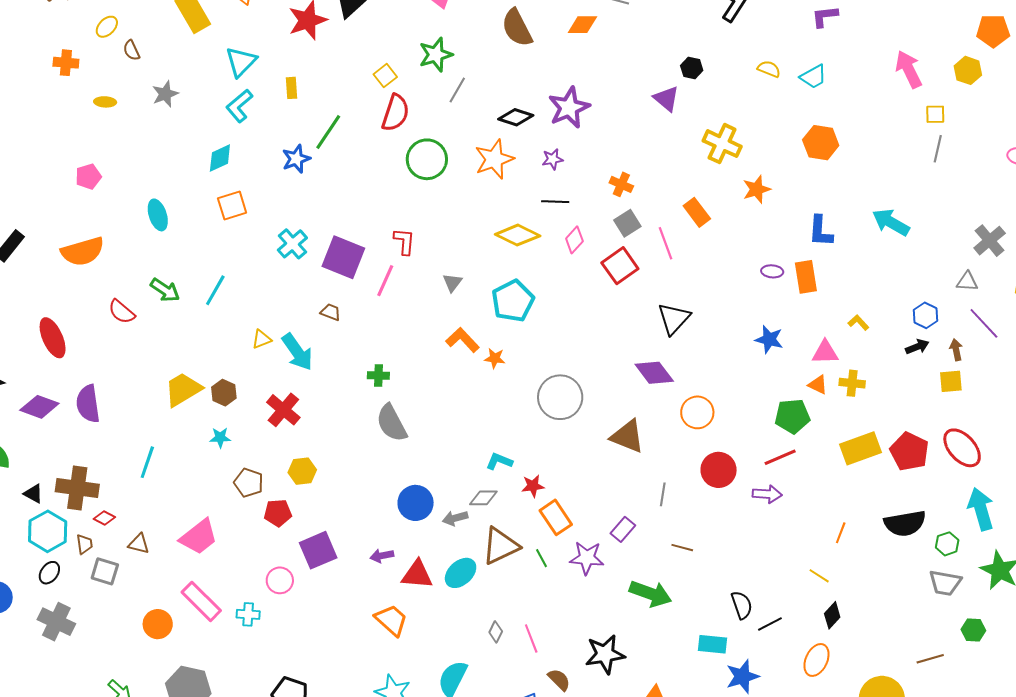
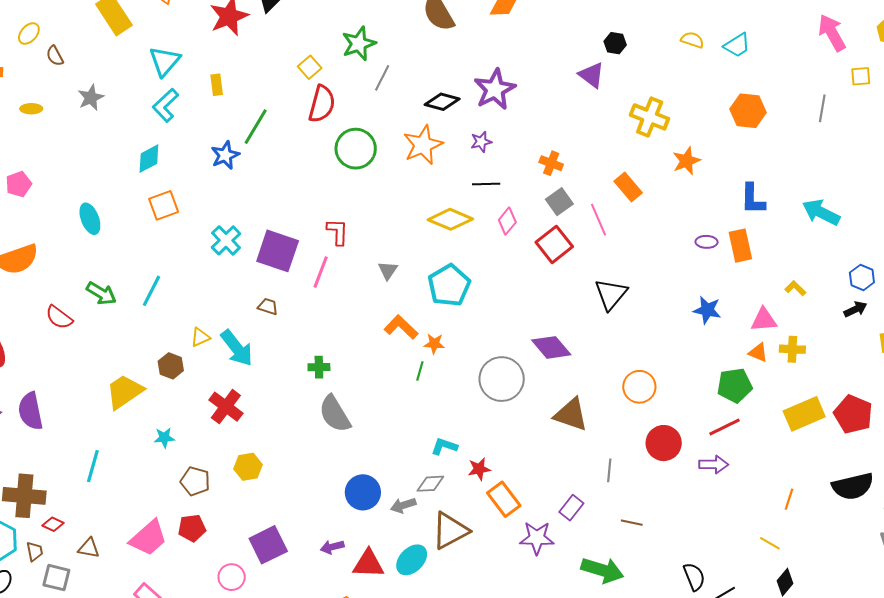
gray line: (938, 149) -> (822, 108), moved
cyan arrow: (891, 222) -> (821, 212), moved
purple diamond: (654, 373) -> (551, 347), moved
brown hexagon: (224, 393) -> (171, 366), moved
red pentagon: (278, 513) -> (192, 528), moved
green line: (541, 558) -> (420, 371), moved, turned 48

